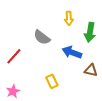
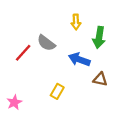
red line: (14, 56) -> (23, 53), moved
yellow rectangle: (52, 81) -> (57, 91), turned 56

